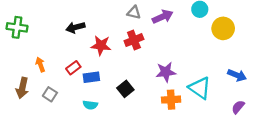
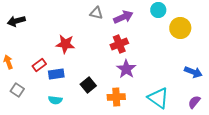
black arrow: (75, 27) -> (16, 21), moved
red cross: (134, 40) -> (119, 44), moved
purple star: (166, 72) -> (126, 69), turned -30
cyan triangle: (200, 88) -> (158, 98), moved
orange cross: (171, 100) -> (116, 97), moved

